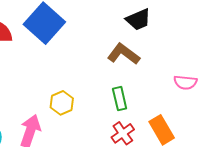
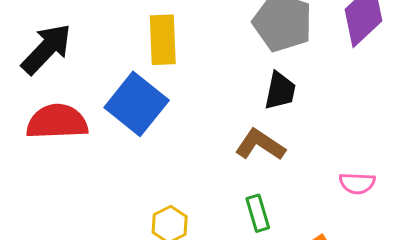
black trapezoid: (138, 19) -> (280, 91), turned -52

